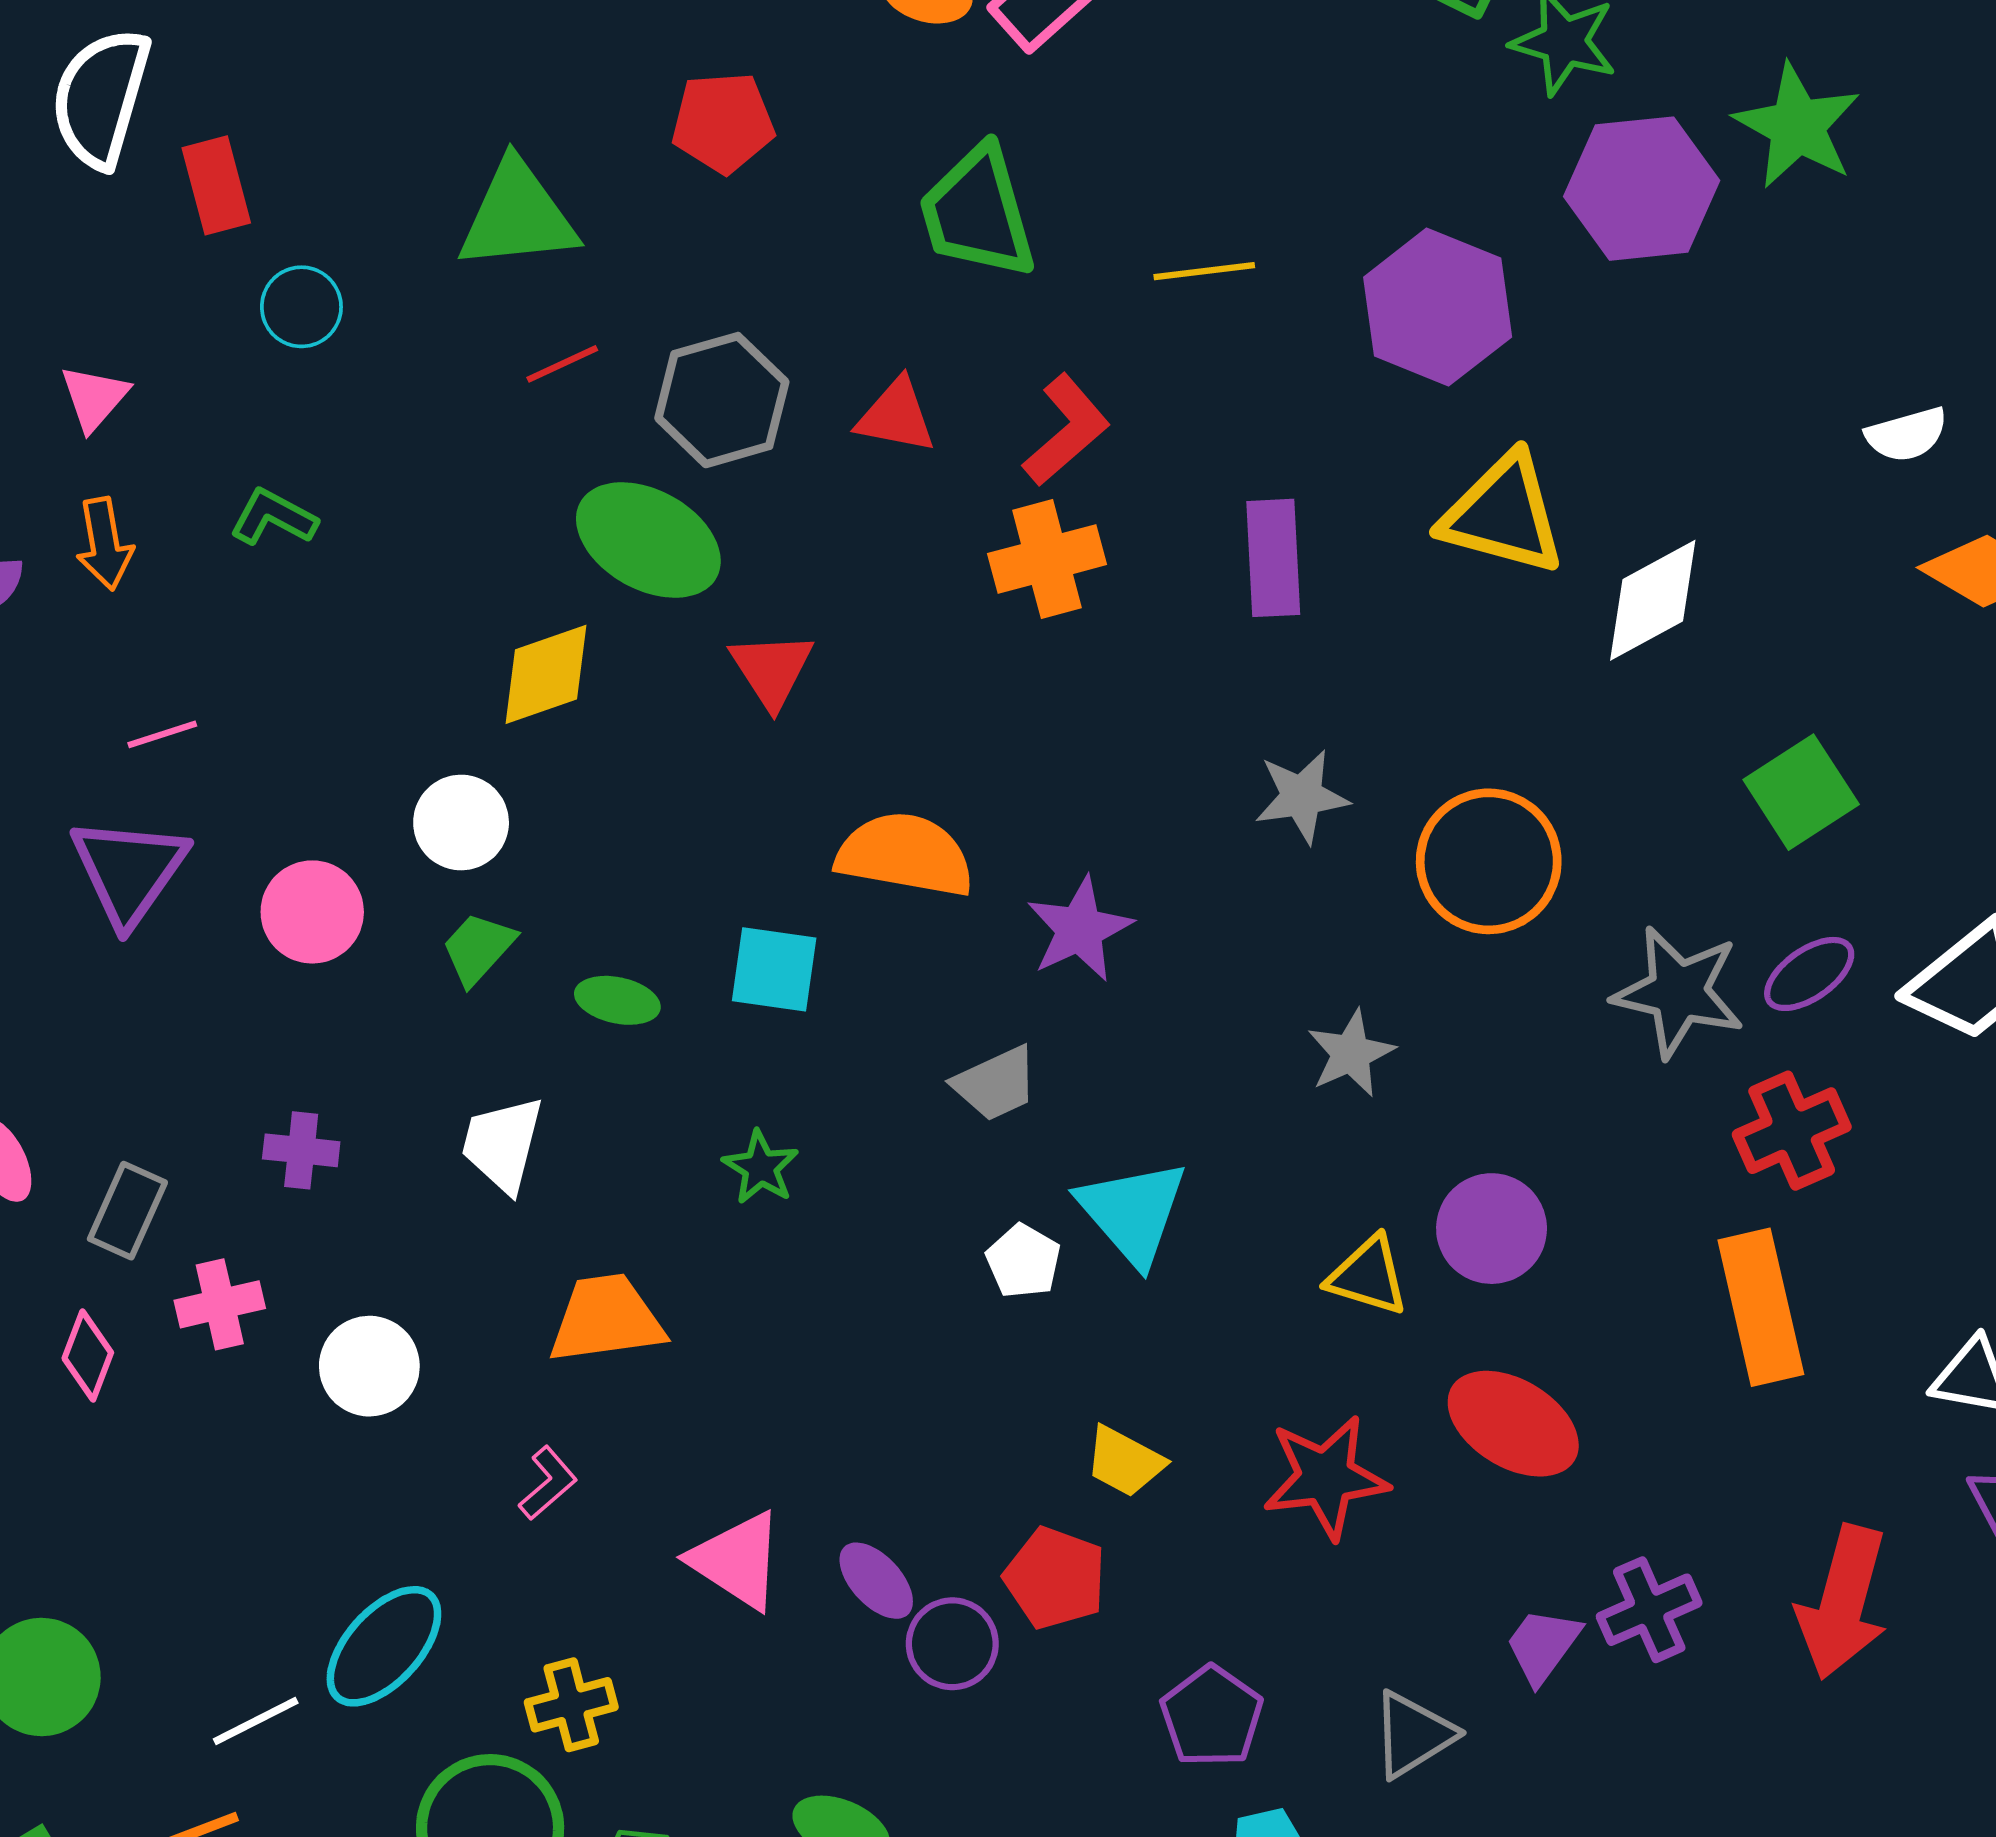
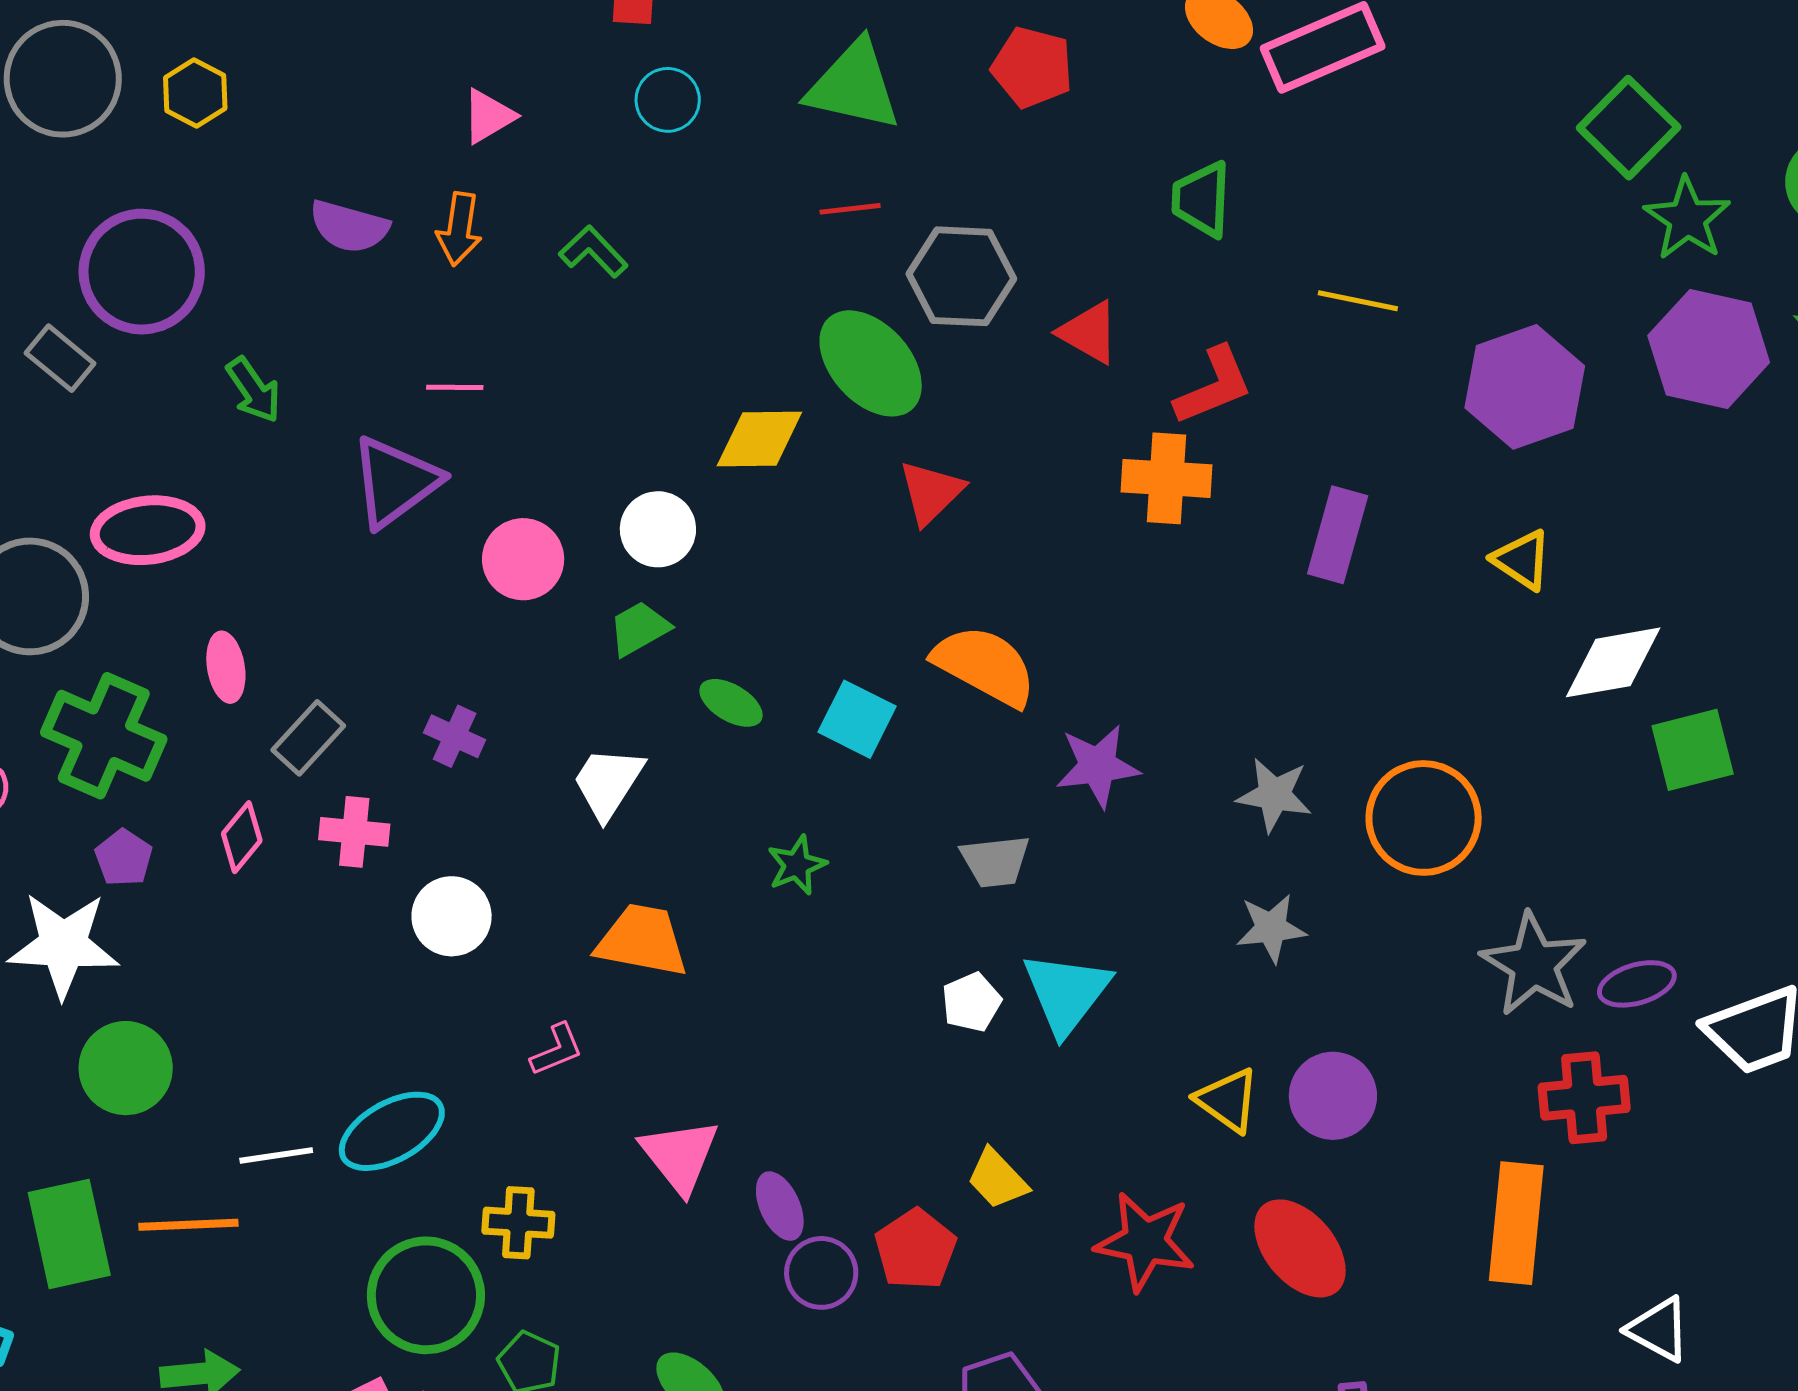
green trapezoid: (977, 212) -> (1202, 199), size x0.7
yellow triangle: (1503, 514) -> (1522, 560), size x0.6
green square: (1801, 792) -> (1693, 750), moved
gray star: (1302, 796) -> (1274, 795), moved

